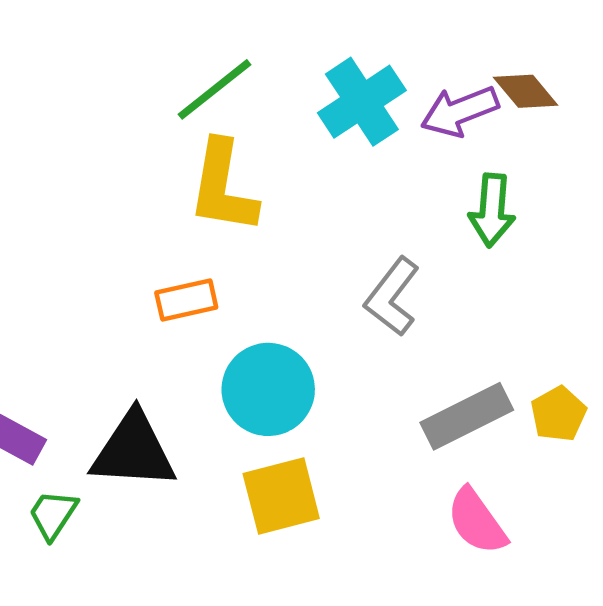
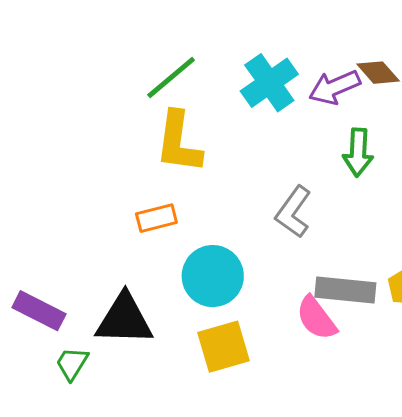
gray rectangle: (467, 416) -> (345, 290), turned 34
pink semicircle: (477, 521) -> (316, 318), moved

